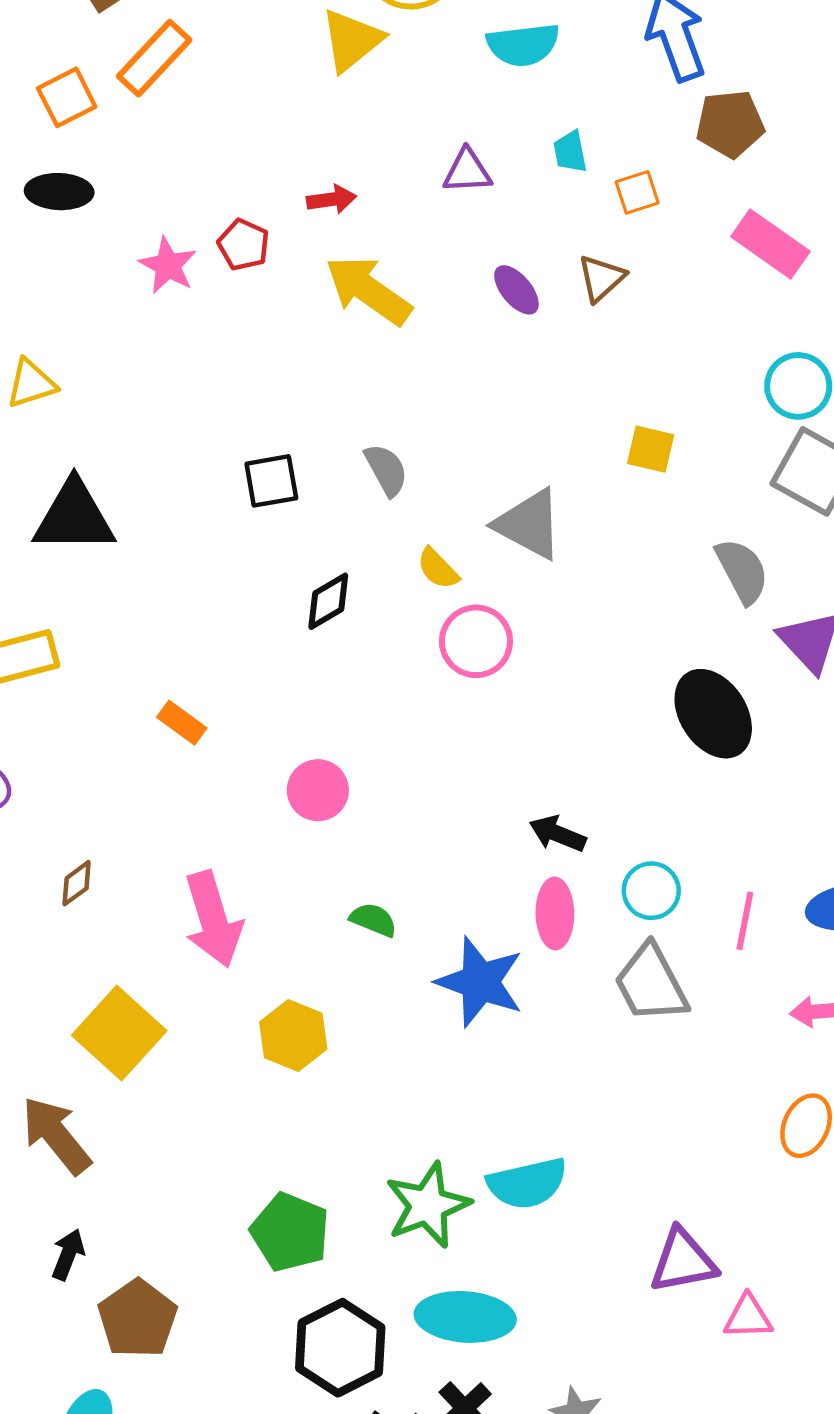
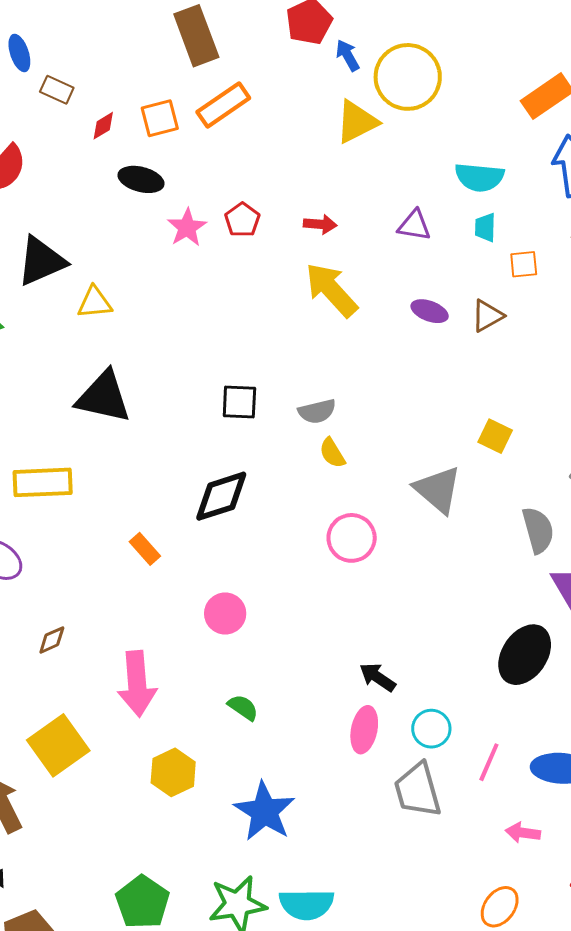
cyan semicircle: (523, 45) -> (479, 177), moved
red pentagon: (244, 245) -> (242, 220), moved
pink star: (168, 265) -> (187, 227), moved
purple ellipse: (516, 290) -> (430, 311), turned -42
gray semicircle: (386, 470) -> (317, 411), turned 93
gray triangle: (529, 524) -> (438, 490), moved
yellow semicircle: (438, 569) -> (332, 453), moved
black diamond: (328, 601) -> (221, 496), moved, size x1.5
black ellipse: (713, 714) -> (525, 655), moved, turned 54
blue star: (480, 982) -> (265, 811), moved

